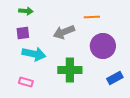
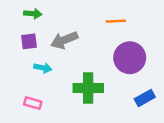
gray arrow: (64, 32) -> (64, 40), moved
cyan arrow: (34, 54) -> (43, 68), size x0.6

